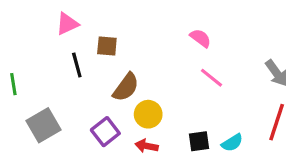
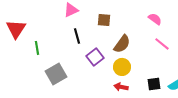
brown square: (107, 46) -> (104, 20), moved
brown semicircle: (126, 87) -> (122, 44), moved
purple square: (105, 132) -> (95, 57), moved

